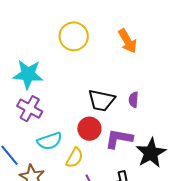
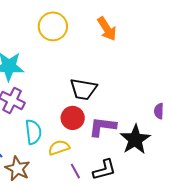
purple semicircle: (134, 100) -> (159, 111), moved
cyan semicircle: (50, 141) -> (33, 132), turned -75
yellow semicircle: (74, 158) -> (59, 148), turned -135

